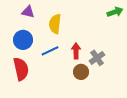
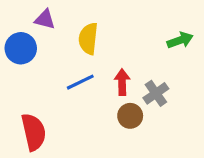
green arrow: (115, 12) -> (180, 40), moved
blue circle: (23, 40) -> (21, 48), moved
red semicircle: (21, 69) -> (34, 132), moved

